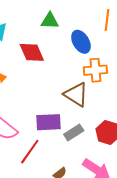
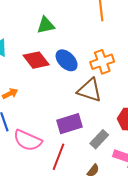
blue ellipse: (81, 42) -> (67, 60), moved
gray rectangle: (74, 132) -> (99, 139), moved

